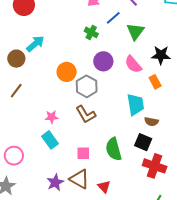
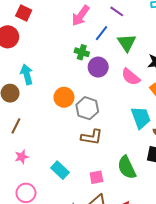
cyan arrow: (35, 44) -> (27, 74), turned -54
purple circle: (103, 61) -> (98, 67), moved
brown L-shape: (86, 114) -> (92, 137), turned -40
pink star: (52, 117) -> (22, 157), moved

